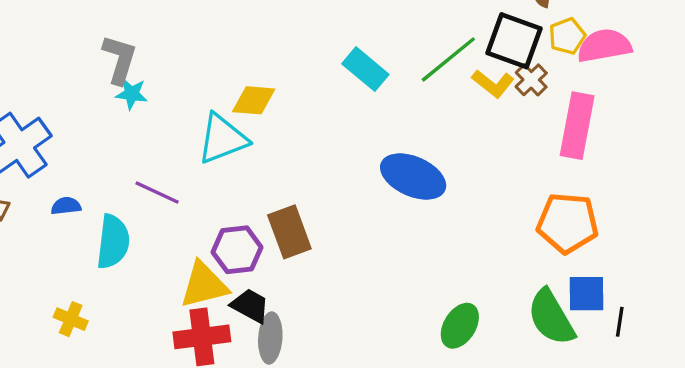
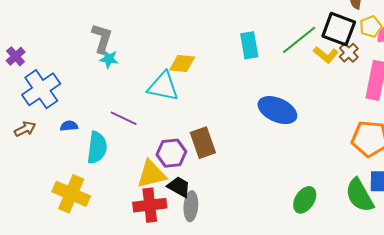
cyan rectangle: (365, 69) -> (249, 45), turned 40
cyan triangle: (222, 139) -> (163, 86), turned 32
yellow cross: (71, 319) -> (71, 194), size x1.8

